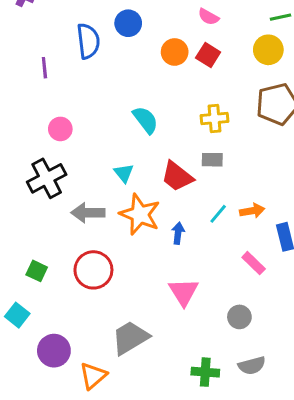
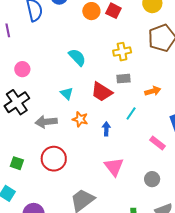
orange arrow: (252, 211) -> (153, 91), moved
orange star: (140, 214) -> (80, 119), size x0.6

